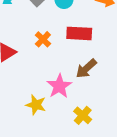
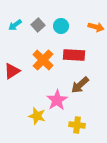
orange cross: (43, 39) -> (43, 60), size x1.5
yellow cross: (83, 115) -> (77, 125), turned -35

